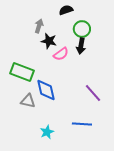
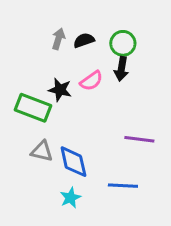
black semicircle: (66, 10) -> (84, 40), moved
black star: (49, 41) -> (60, 90), moved
blue diamond: (46, 90) -> (73, 162), moved
purple line: (93, 93) -> (139, 139), turned -42

